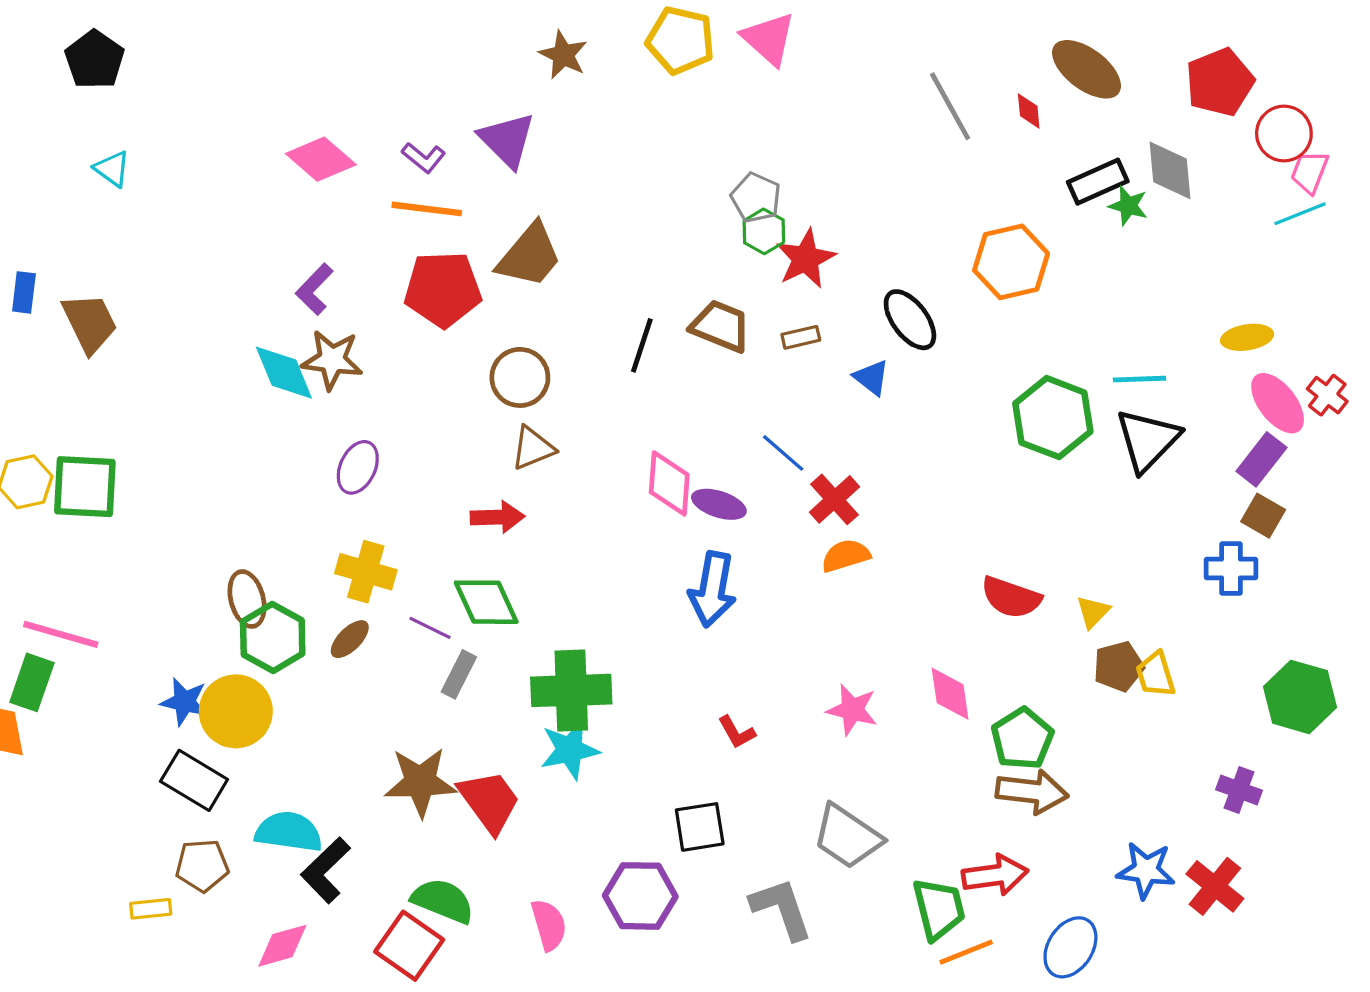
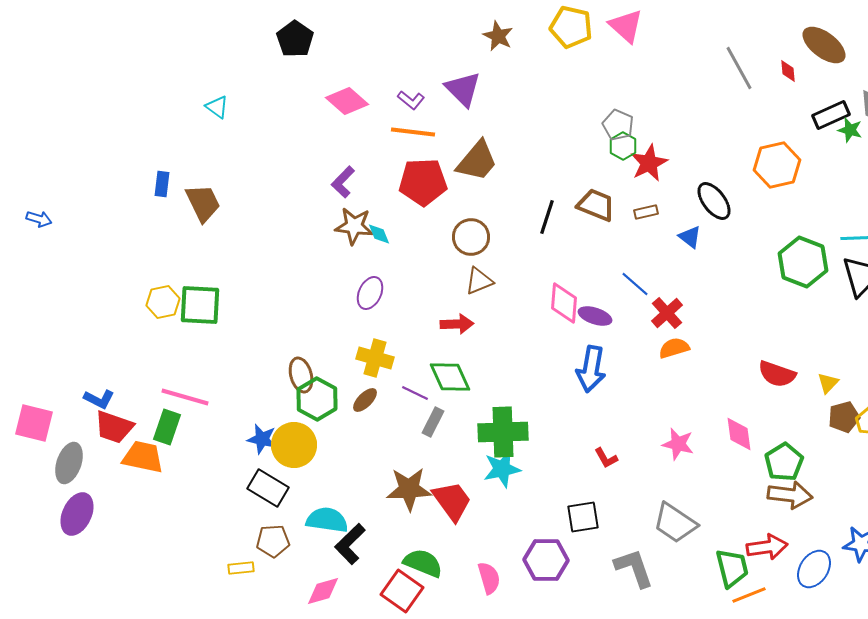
black pentagon: (95, 60) -> (295, 39), moved
cyan diamond: (284, 373) -> (379, 234), moved, size x0.6
blue ellipse: (1070, 947) -> (814, 569), moved

